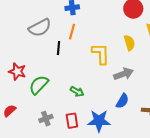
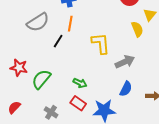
yellow semicircle: (129, 43) -> (137, 29), moved
black line: (59, 48) -> (58, 41), turned 32
gray cross: (46, 119) -> (51, 112), turned -32
red rectangle: (72, 121) -> (78, 103), moved, turned -42

